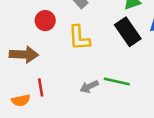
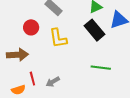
green line: (117, 82) -> (101, 68), moved
gray arrow: (89, 87) -> (53, 82), moved

